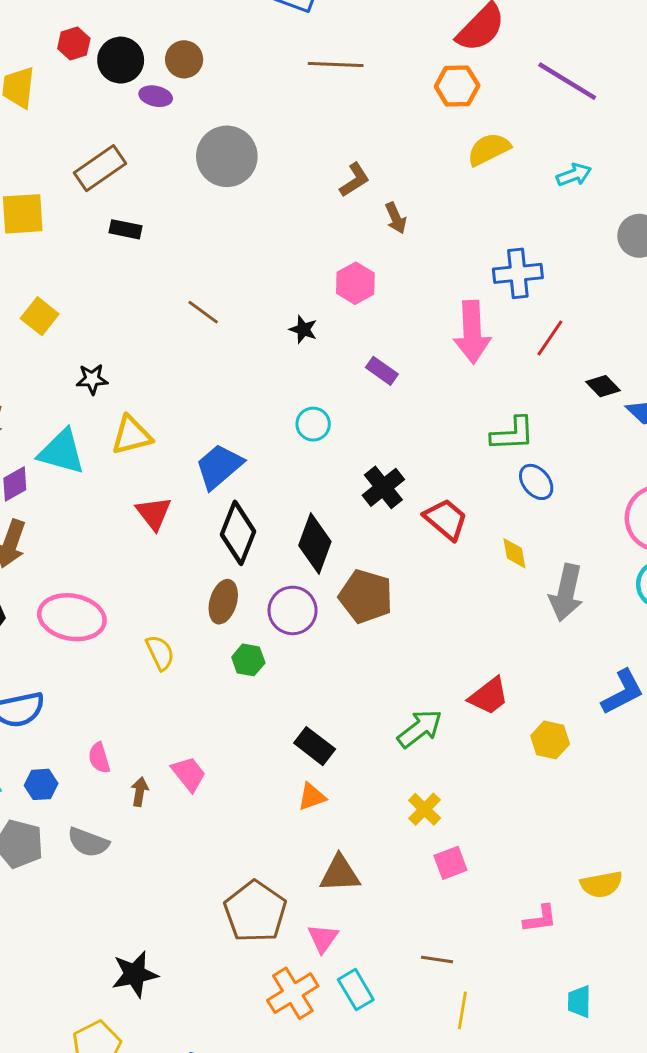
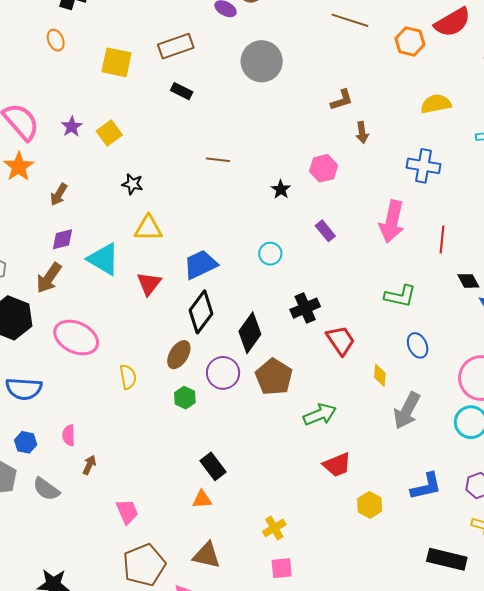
orange hexagon: (457, 86) -> (410, 41), moved
blue cross: (518, 273) -> (424, 166), moved
brown line: (203, 312) -> (218, 160), turned -45
red line: (550, 338) -> (442, 240), turned -44
cyan triangle: (62, 452) -> (103, 259), moved
blue ellipse: (536, 482) -> (418, 345), moved
green arrow: (420, 729) -> (320, 414), moved
pink trapezoid: (189, 774) -> (127, 512), moved

